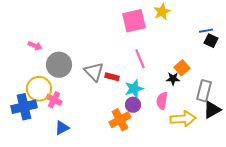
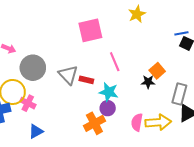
pink square: (134, 21) -> (90, 30), moved
cyan star: (134, 89) -> (109, 92), turned 30
pink semicircle: (162, 101) -> (137, 122), moved

